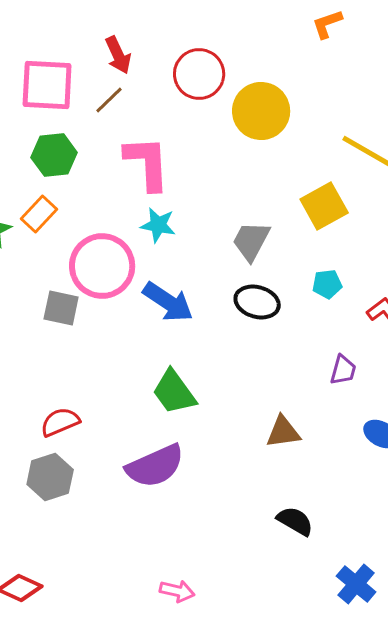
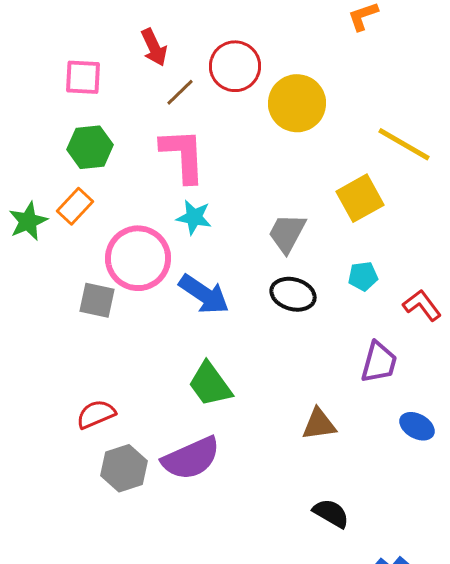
pink square: (47, 85) -> (83, 77), size x0.7
brown line: (109, 100) -> (180, 92), moved
purple trapezoid: (343, 370) -> (379, 362), size x1.4
gray hexagon: (50, 477) -> (124, 468), moved

